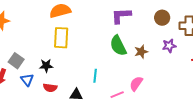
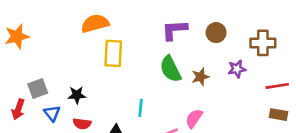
brown circle: (162, 18) -> (216, 33), moved
yellow rectangle: (61, 38) -> (113, 53), moved
gray square: (16, 61) -> (38, 89), turned 35

